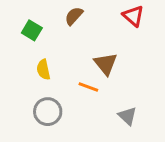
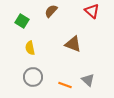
brown triangle: (106, 64) -> (73, 44), turned -30
orange line: (88, 87) -> (65, 85), moved

